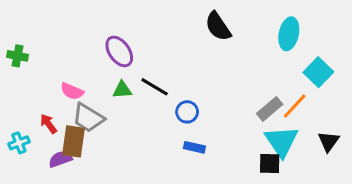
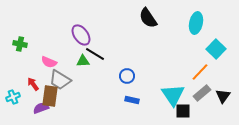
green cross: (17, 56) -> (20, 44), moved
black line: (155, 87) -> (95, 54), moved
gray rectangle: (270, 109) -> (202, 93), moved
cyan triangle: (281, 141) -> (173, 95), moved

